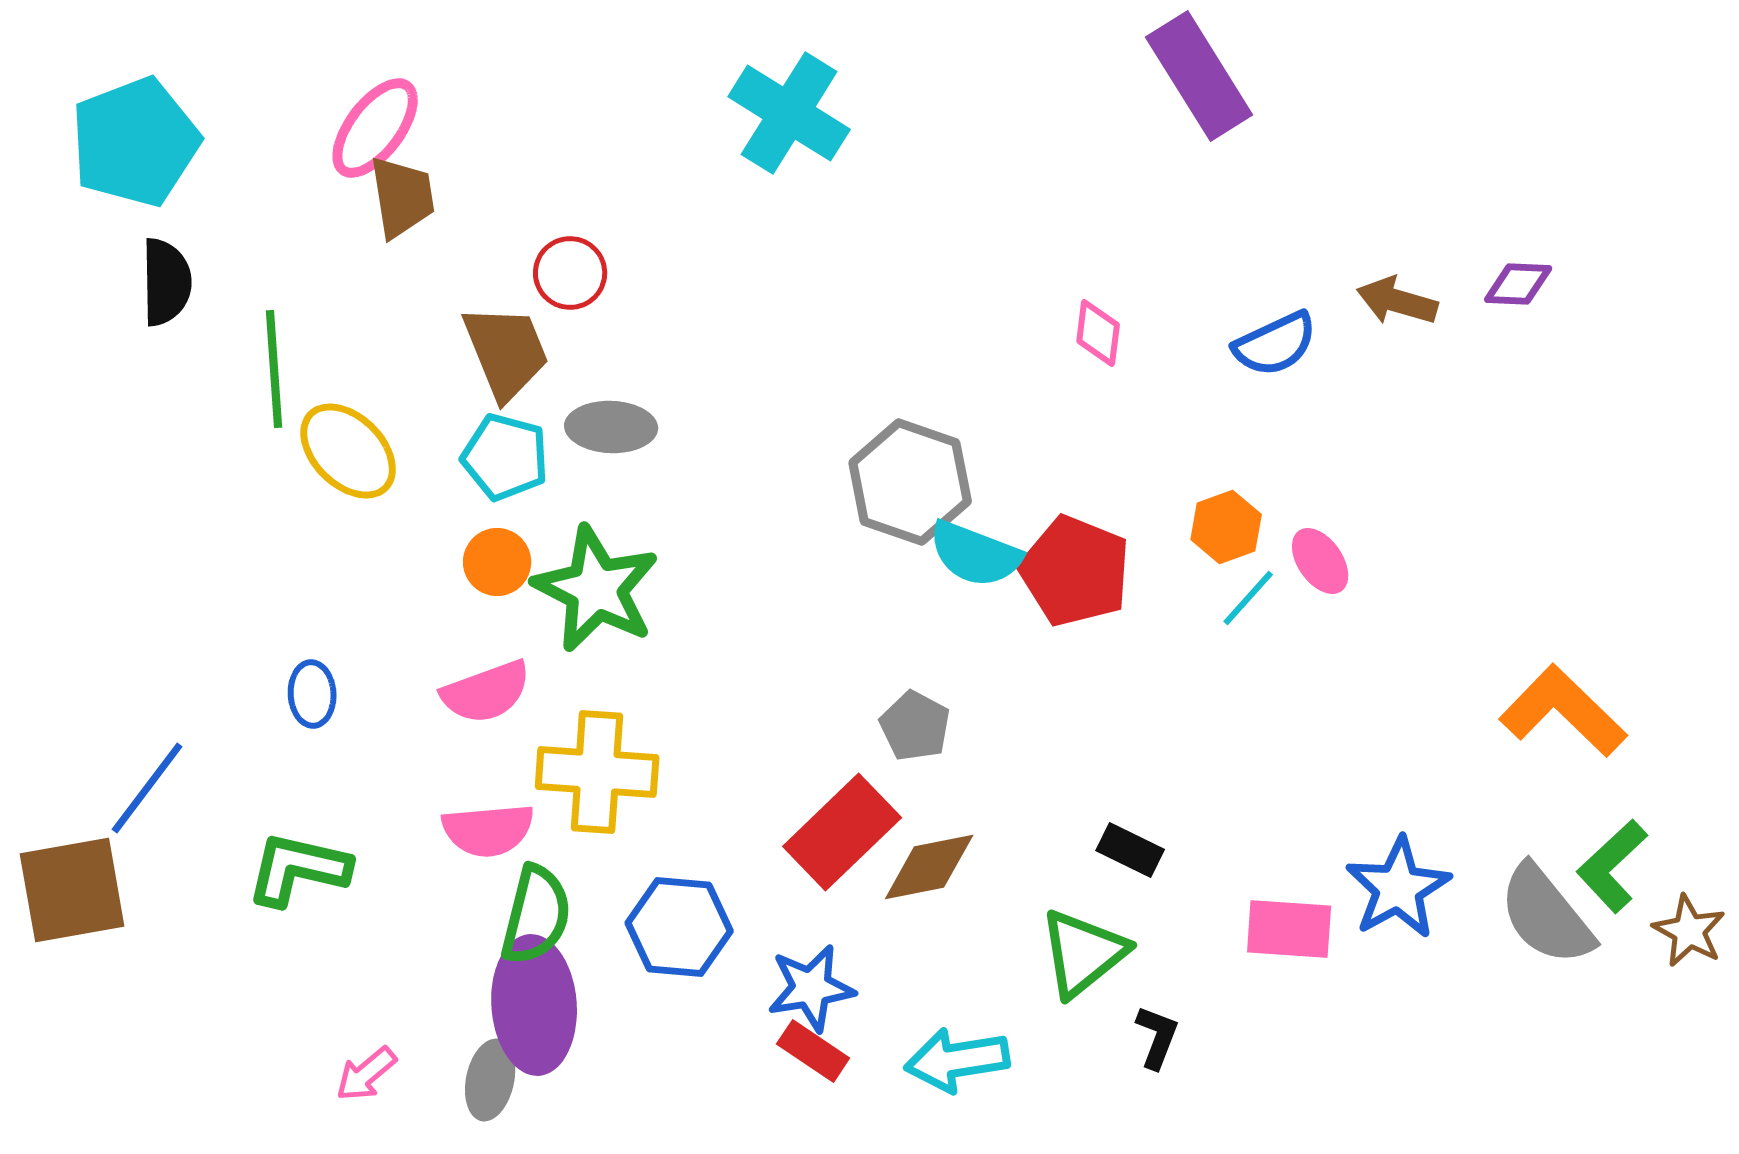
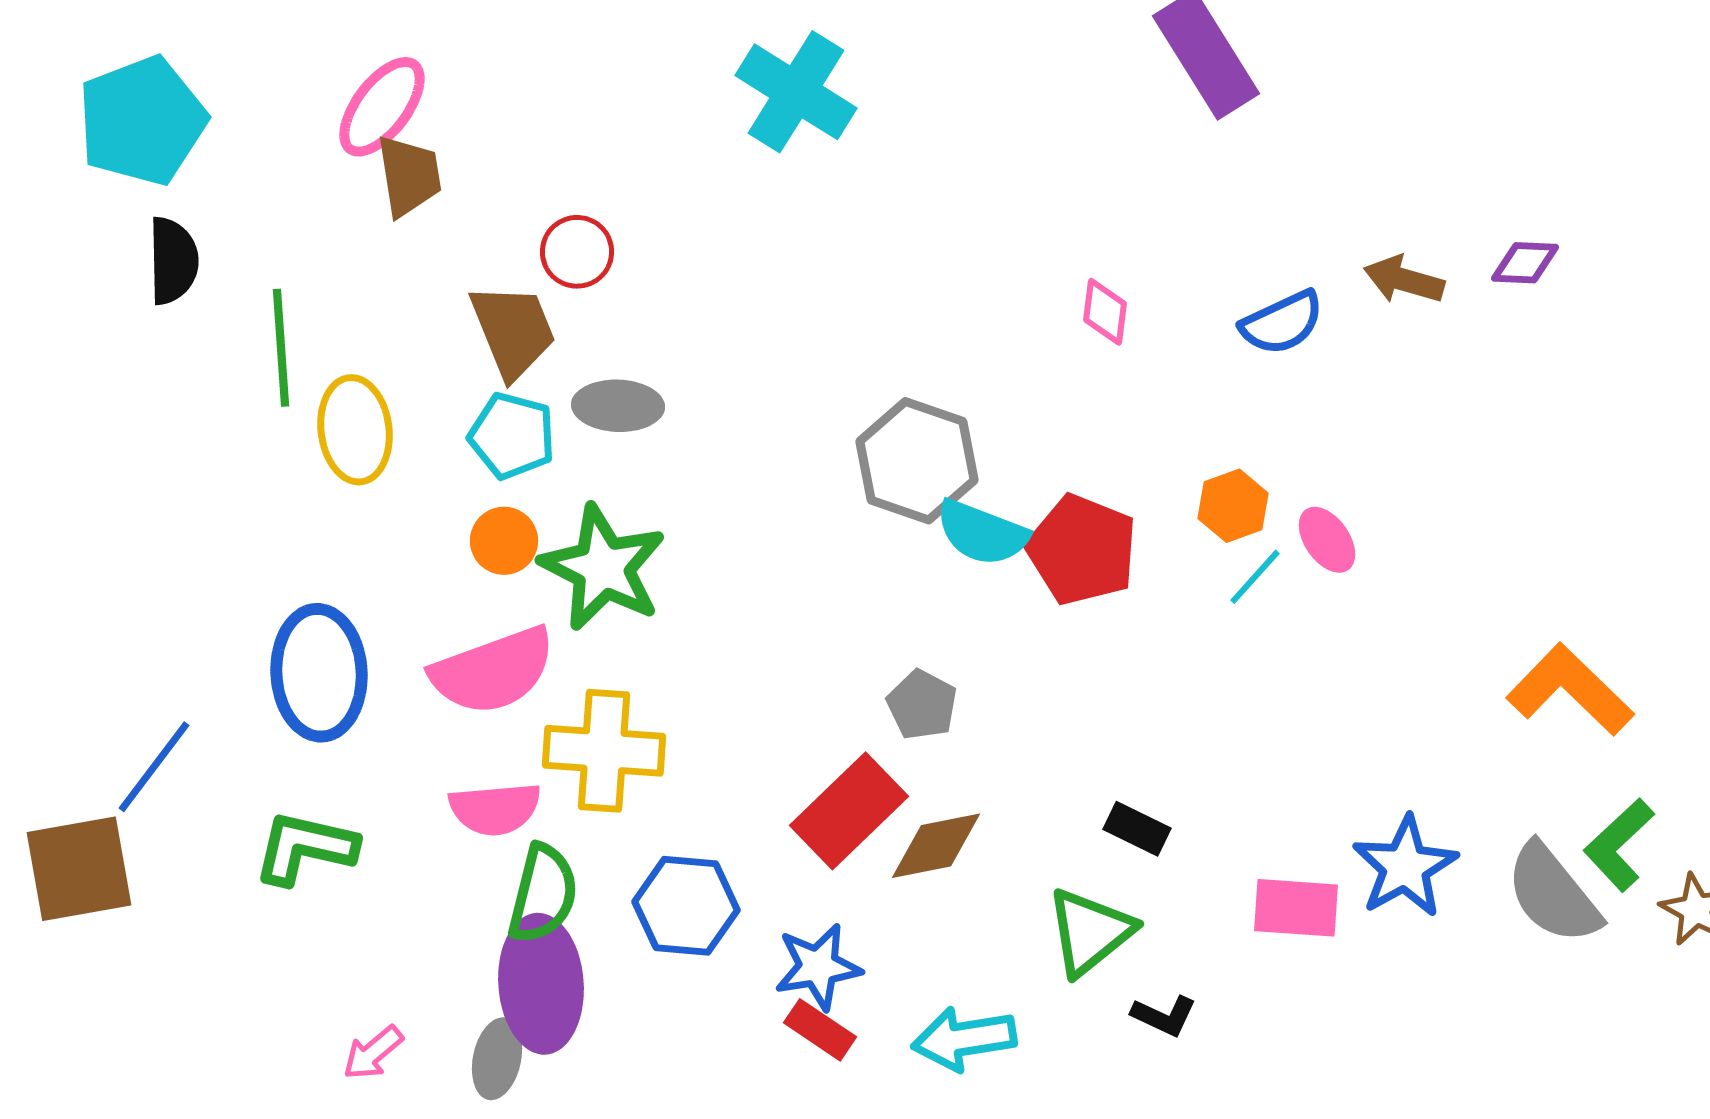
yellow ellipse: (348, 451) -> (355, 430), turned 38
pink semicircle: (486, 692) -> (493, 671), size x1.4
blue ellipse: (312, 694) -> (319, 673), size x2.0
black L-shape: (1157, 1037) -> (1164, 1016), turned 94

